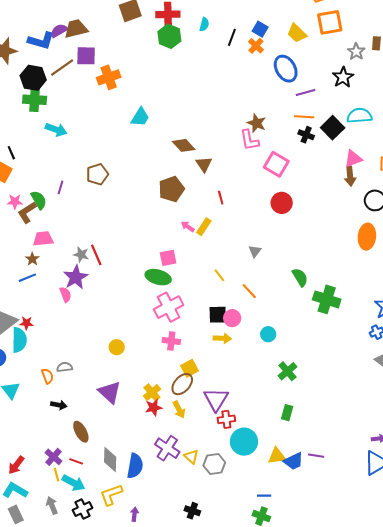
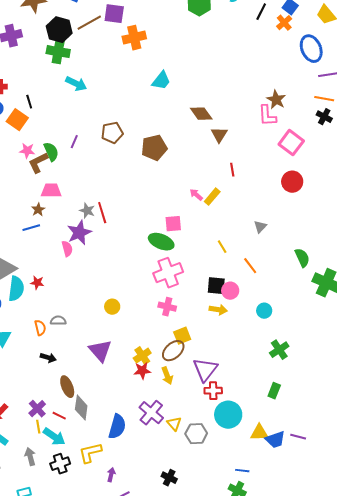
brown pentagon: (171, 189) -> (154, 148), moved
red star: (26, 323) -> (37, 283), moved
gray diamond: (110, 460) -> (81, 408), moved

